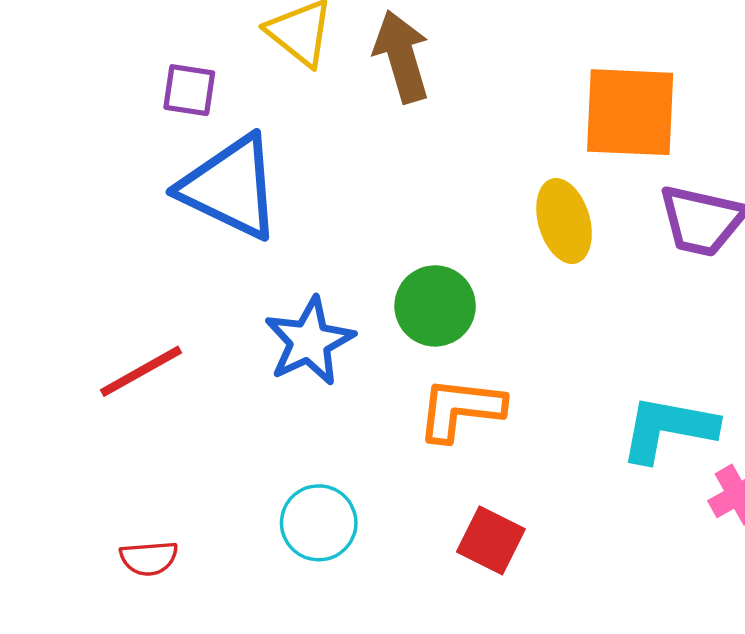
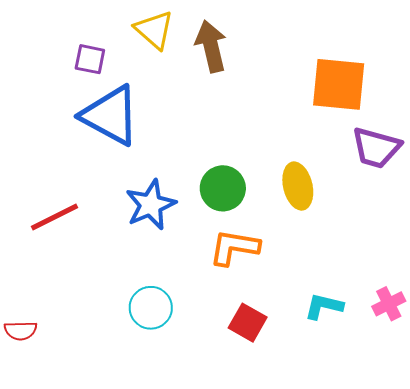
yellow ellipse: (564, 221) -> (298, 186), moved
cyan L-shape: (668, 429) -> (324, 306), moved, size x0.7
red semicircle: (149, 558) -> (21, 331), moved

